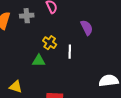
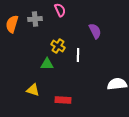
yellow triangle: (16, 87) -> (33, 90), moved

